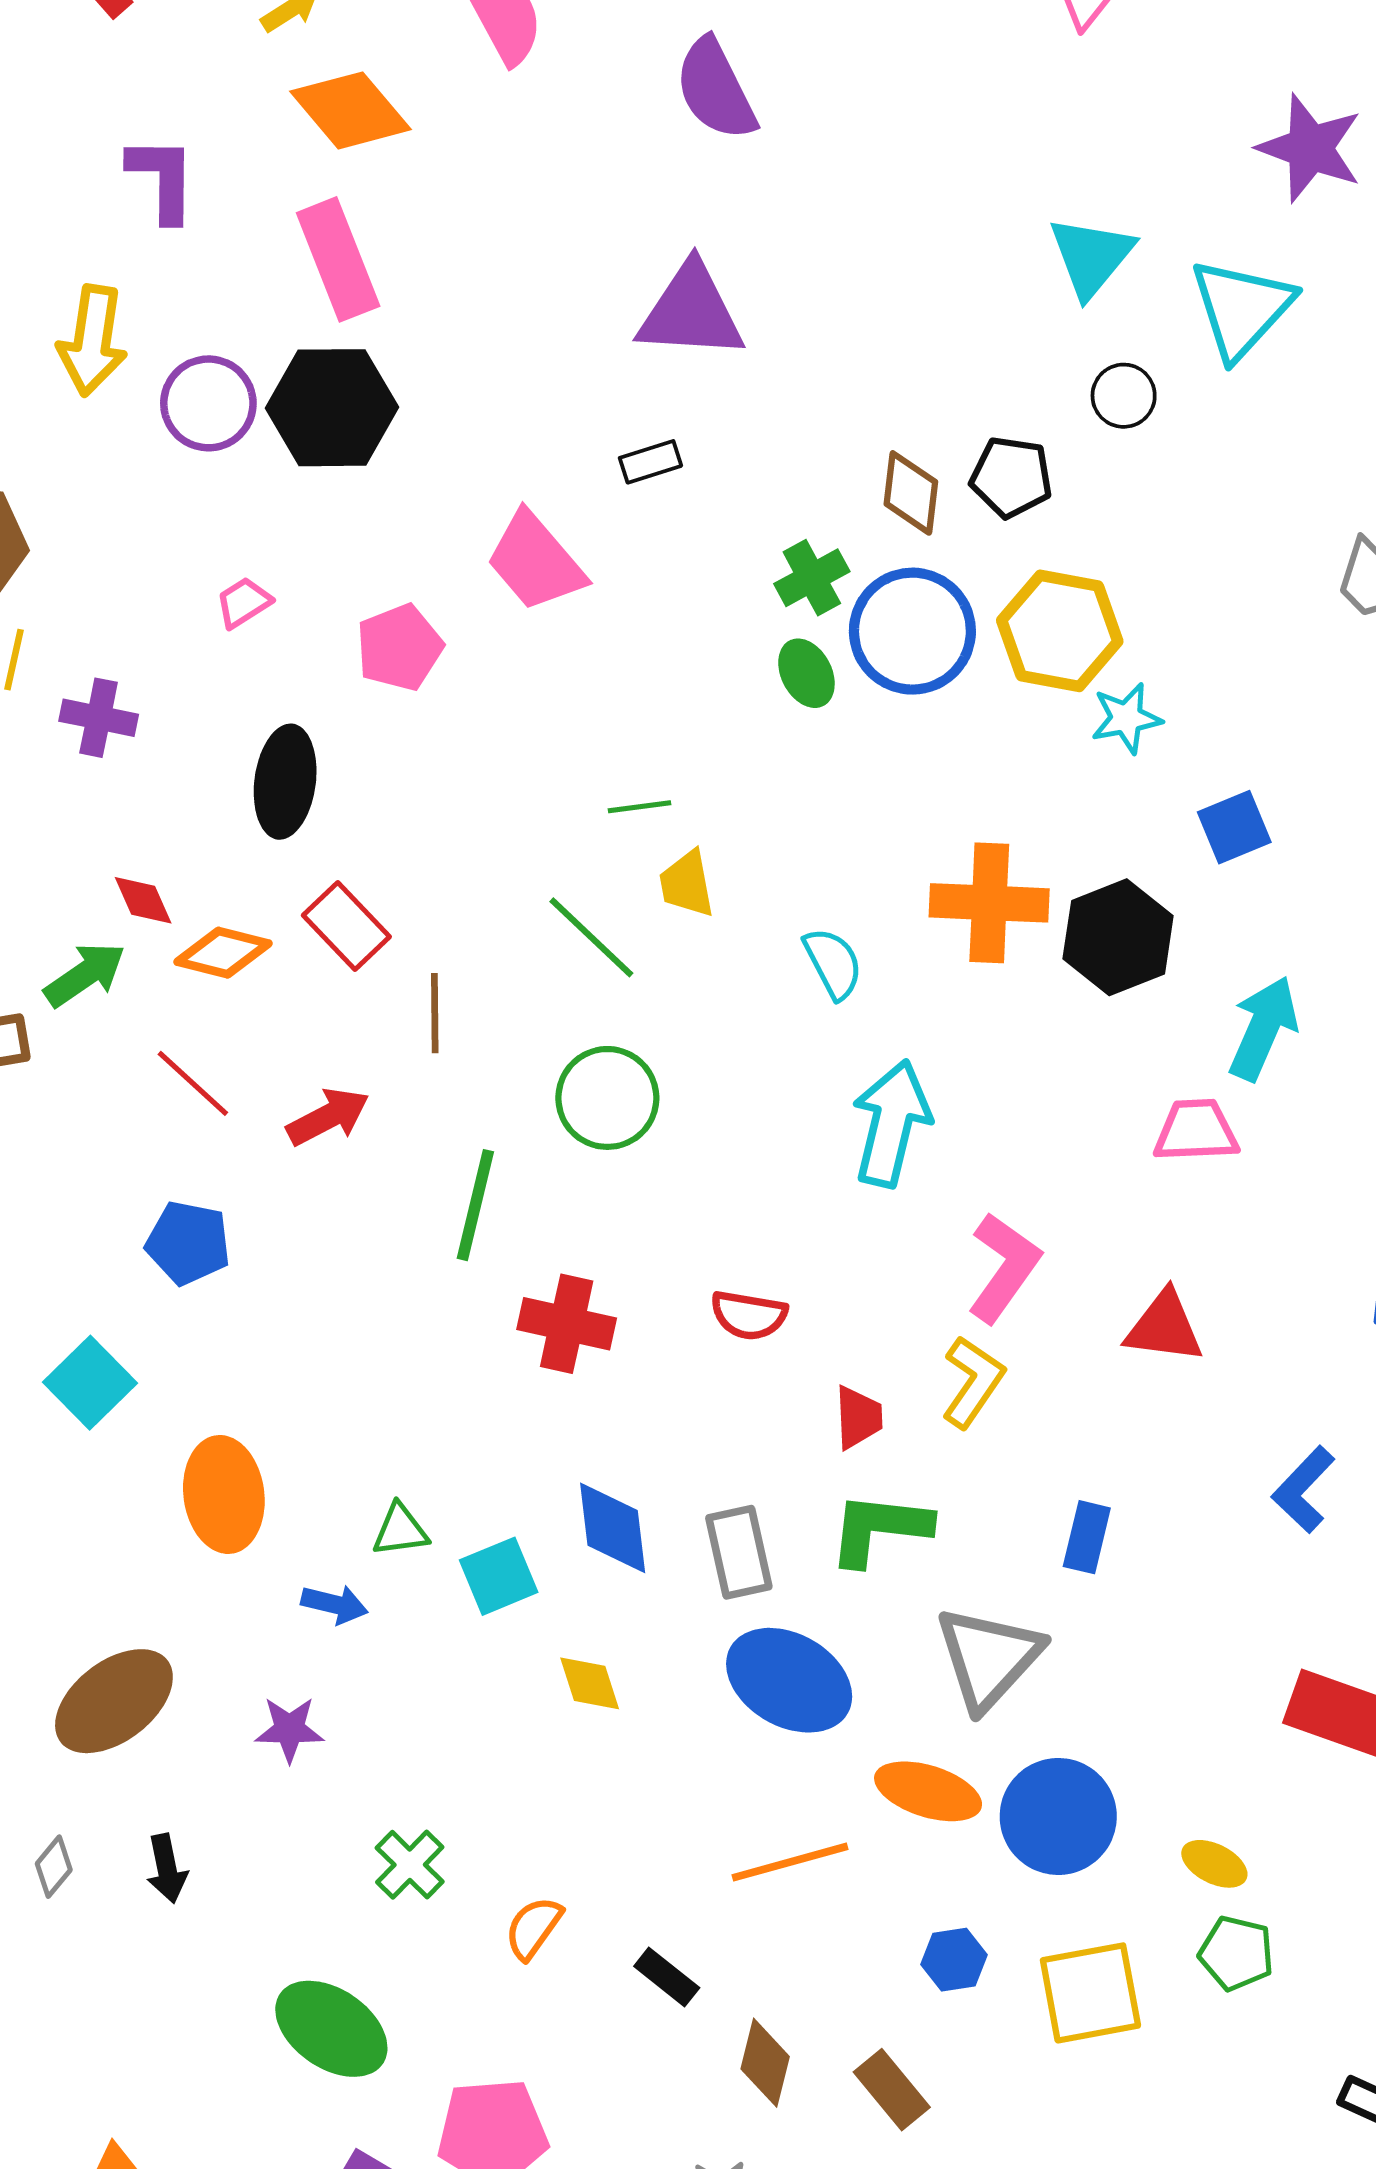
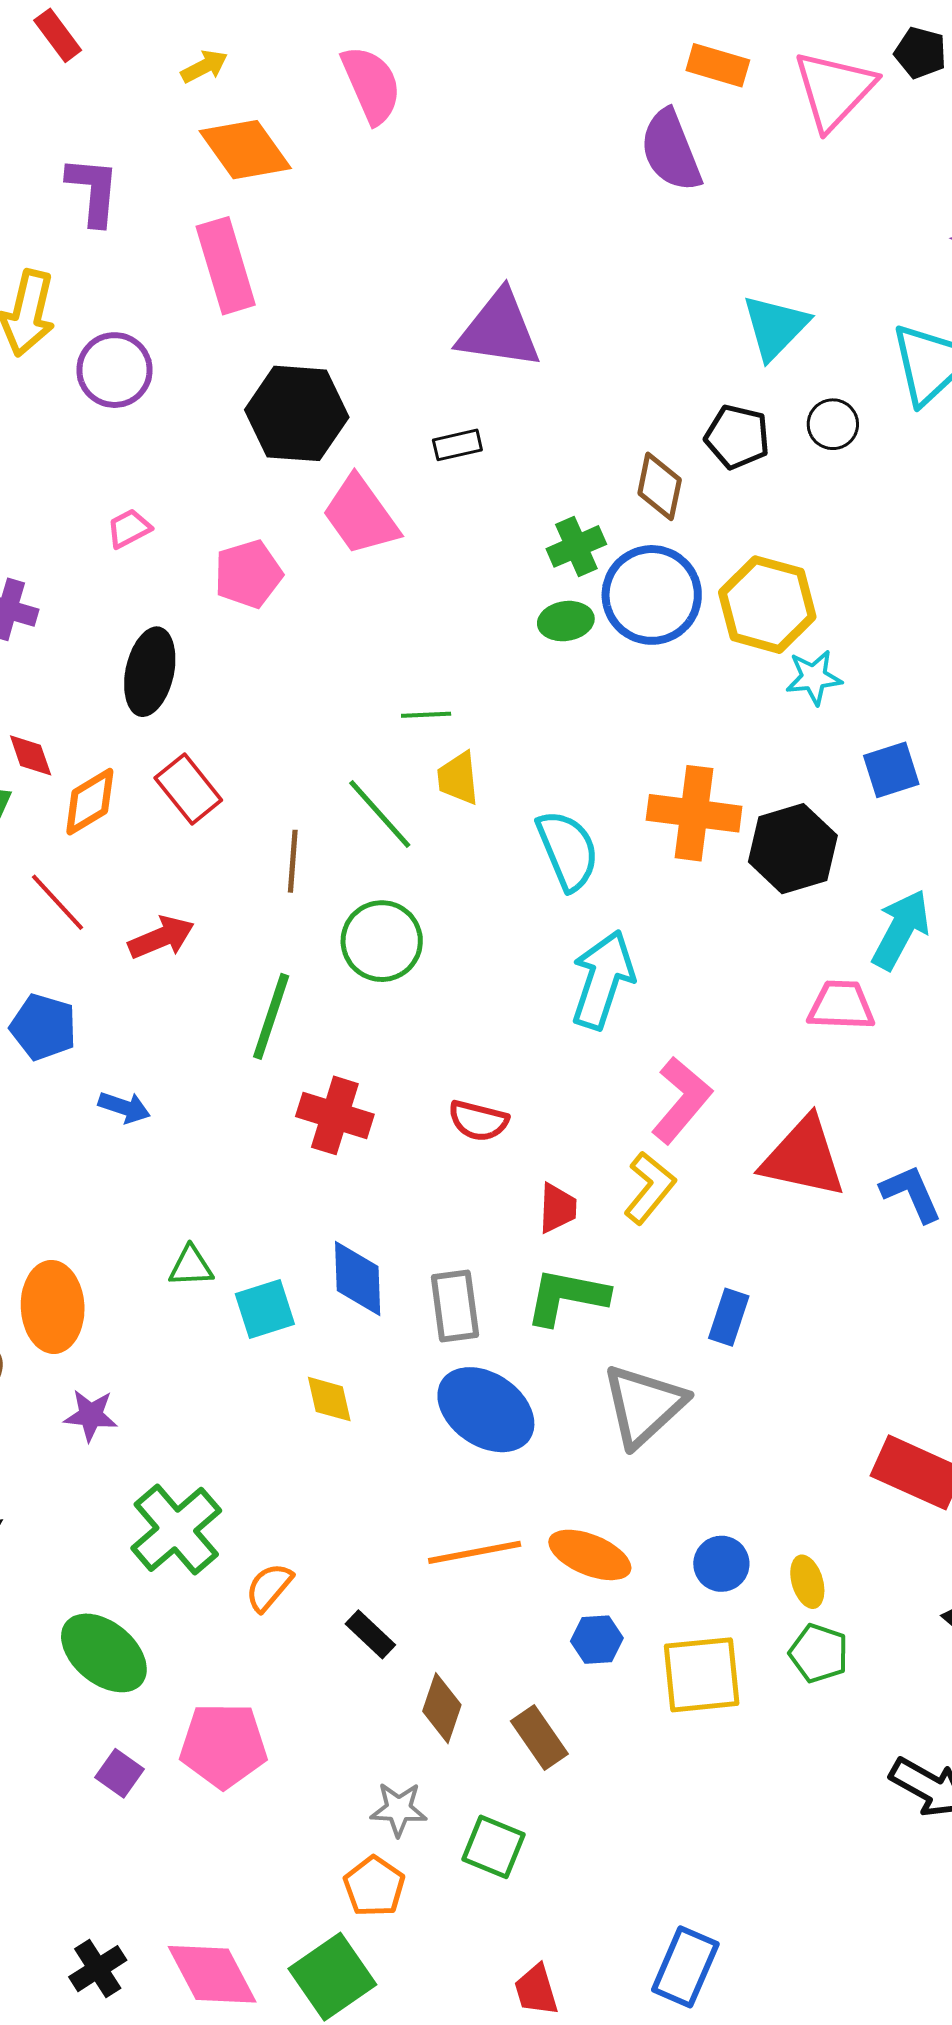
purple semicircle: (716, 89) -> (671, 151), moved
cyan triangle: (1091, 256) -> (775, 327), moved
black hexagon: (332, 408) -> (297, 413), moved
black pentagon: (1011, 477) -> (737, 437), moved
green ellipse: (806, 673) -> (566, 621), turned -76
orange diamond: (223, 953) -> (90, 802), turned -50
cyan semicircle: (833, 963) -> (568, 850), size x1.4
brown line: (435, 1013) -> (293, 861), moved
red triangle: (1164, 1327) -> (803, 1157), size x1.4
blue L-shape: (1303, 1489) -> (911, 1193), moved, turned 108
orange ellipse: (224, 1494) -> (53, 1307), moved
blue arrow: (334, 1604) -> (124, 1107), moved
orange ellipse: (928, 1791) -> (590, 1555), moved
blue circle: (1058, 1816) -> (721, 1564), moved, size x0.6
yellow ellipse: (1214, 1864) -> (807, 1582), turned 42
green cross: (410, 1865) -> (176, 1529), size x1.6

